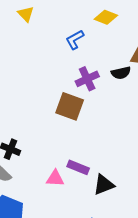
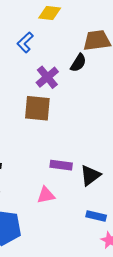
black semicircle: (121, 73) -> (78, 63), turned -30
pink triangle: (55, 178) -> (46, 195), moved

